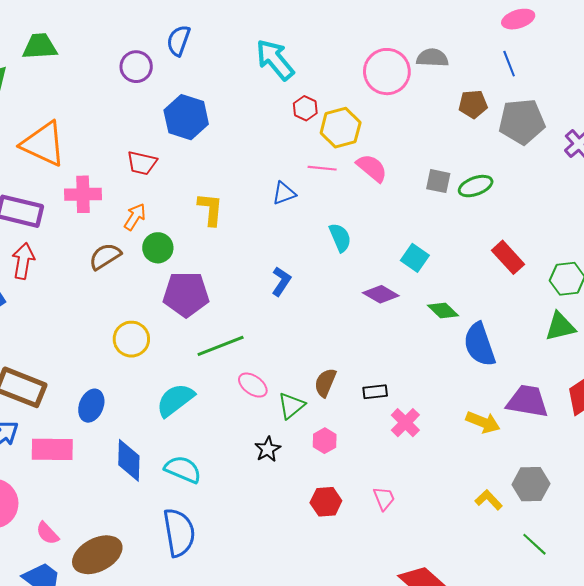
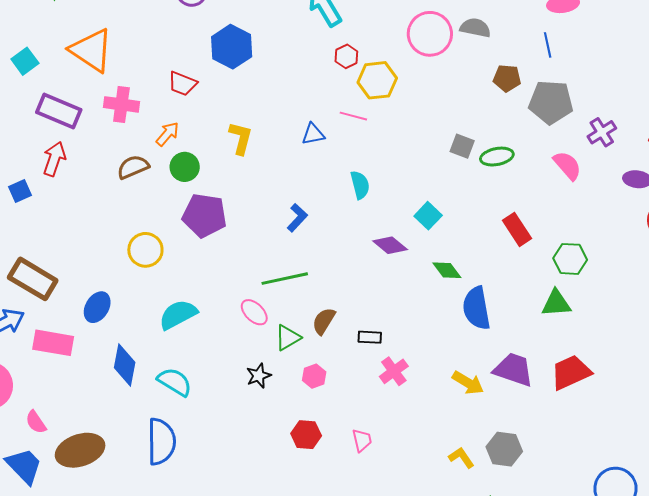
pink semicircle: (372, 168) -> (567, 165), moved
green line: (221, 346) -> (285, 279), moved

